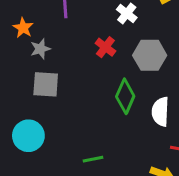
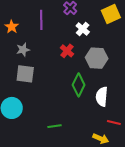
orange star: (23, 28) -> (12, 27), moved

